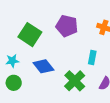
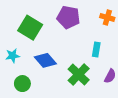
green circle: (14, 83) -> (22, 84), moved

